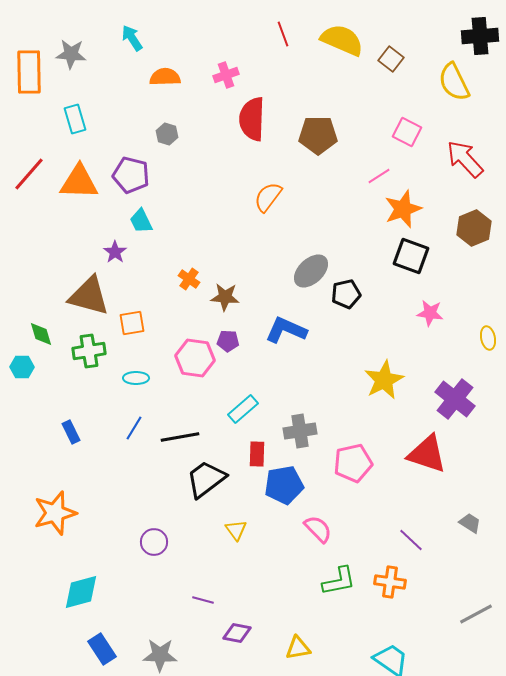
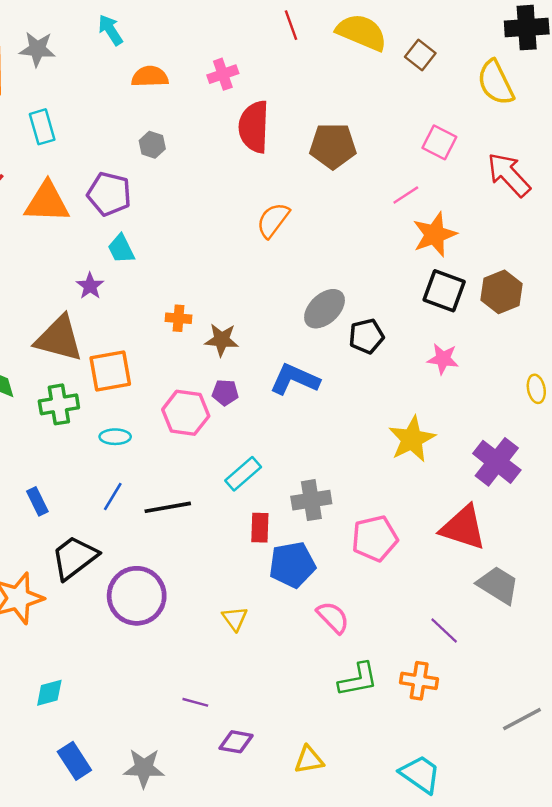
brown hexagon: (474, 228) -> (502, 292), moved
orange cross: (189, 279) -> (179, 318), turned -30
pink star: (430, 313) -> (443, 359), moved
orange square: (132, 323) -> (110, 371), size x1.4
black trapezoid: (206, 479) -> (74, 558), moved
gray trapezoid: (470, 523) -> (498, 585), moved, size x1.6
purple circle: (154, 542) -> (137, 596), moved, size x1.8
cyan diamond: (81, 592) -> (49, 693), size x0.7

